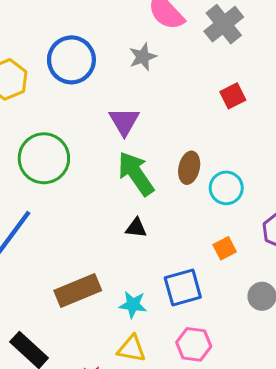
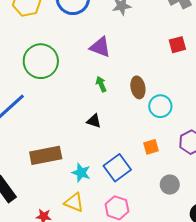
purple triangle: (124, 121) -> (100, 47), turned -50
brown ellipse: (189, 168) -> (138, 87), turned -35
green arrow: (136, 174) -> (101, 84), size x0.5
blue square: (183, 288) -> (117, 168), turned -32

